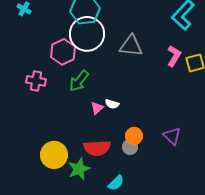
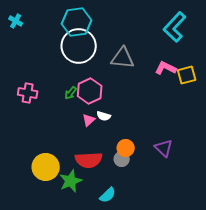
pink hexagon: (63, 52) -> (90, 91), moved
pink L-shape: (174, 56) -> (166, 68), turned -95
green arrow: (79, 81) -> (71, 93), size x0.6

